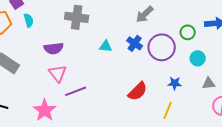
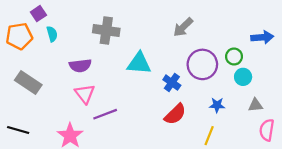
green circle: (188, 32) -> (234, 57), moved
blue cross: (135, 43) -> (172, 83), moved
cyan triangle: (106, 46) -> (139, 63), size x1.6

